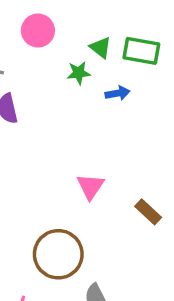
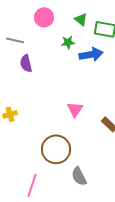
green triangle: (101, 47) -> (81, 19), moved
blue arrow: (118, 93) -> (91, 54), size x1.6

